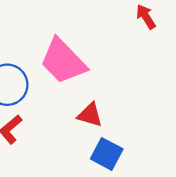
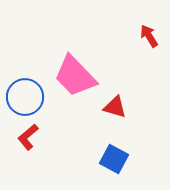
red triangle: (90, 115) -> (115, 107), moved

